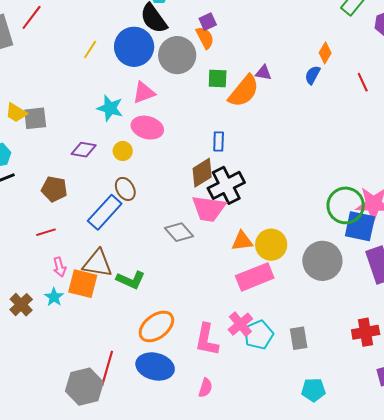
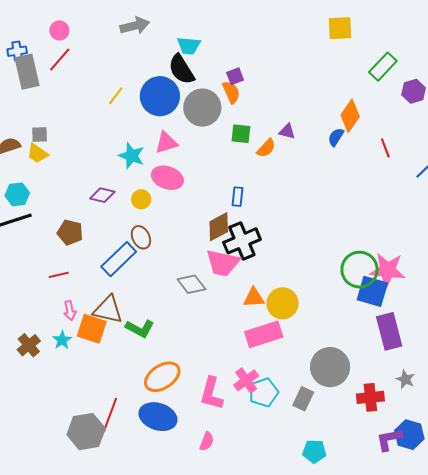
orange diamond: (325, 53) -> (350, 116), size x1.5
orange semicircle: (244, 91) -> (266, 148), size x0.6
gray square: (35, 118) -> (40, 135), moved, size x0.7
gray circle: (322, 261) -> (330, 367), moved
gray rectangle: (299, 338) -> (303, 399), turned 30

